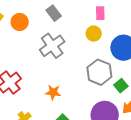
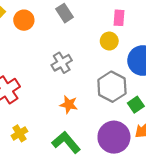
gray cross: (52, 46) -> (62, 63), moved, size x0.7
orange star: (53, 92) -> (69, 104), moved

